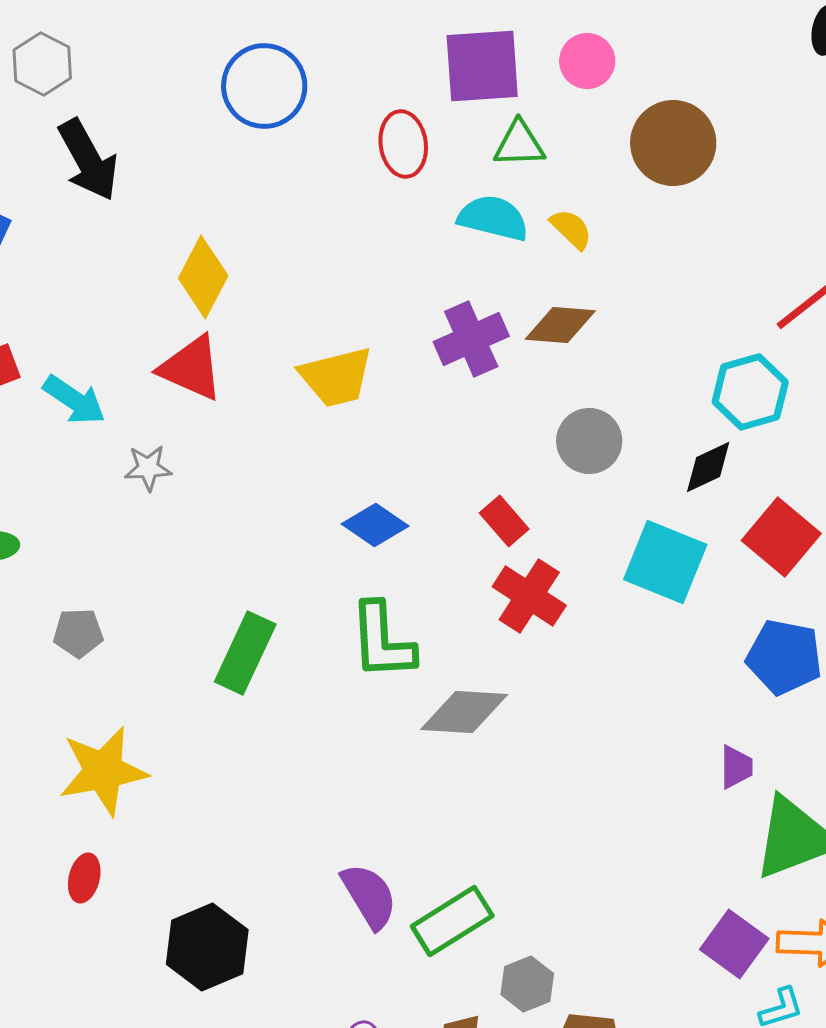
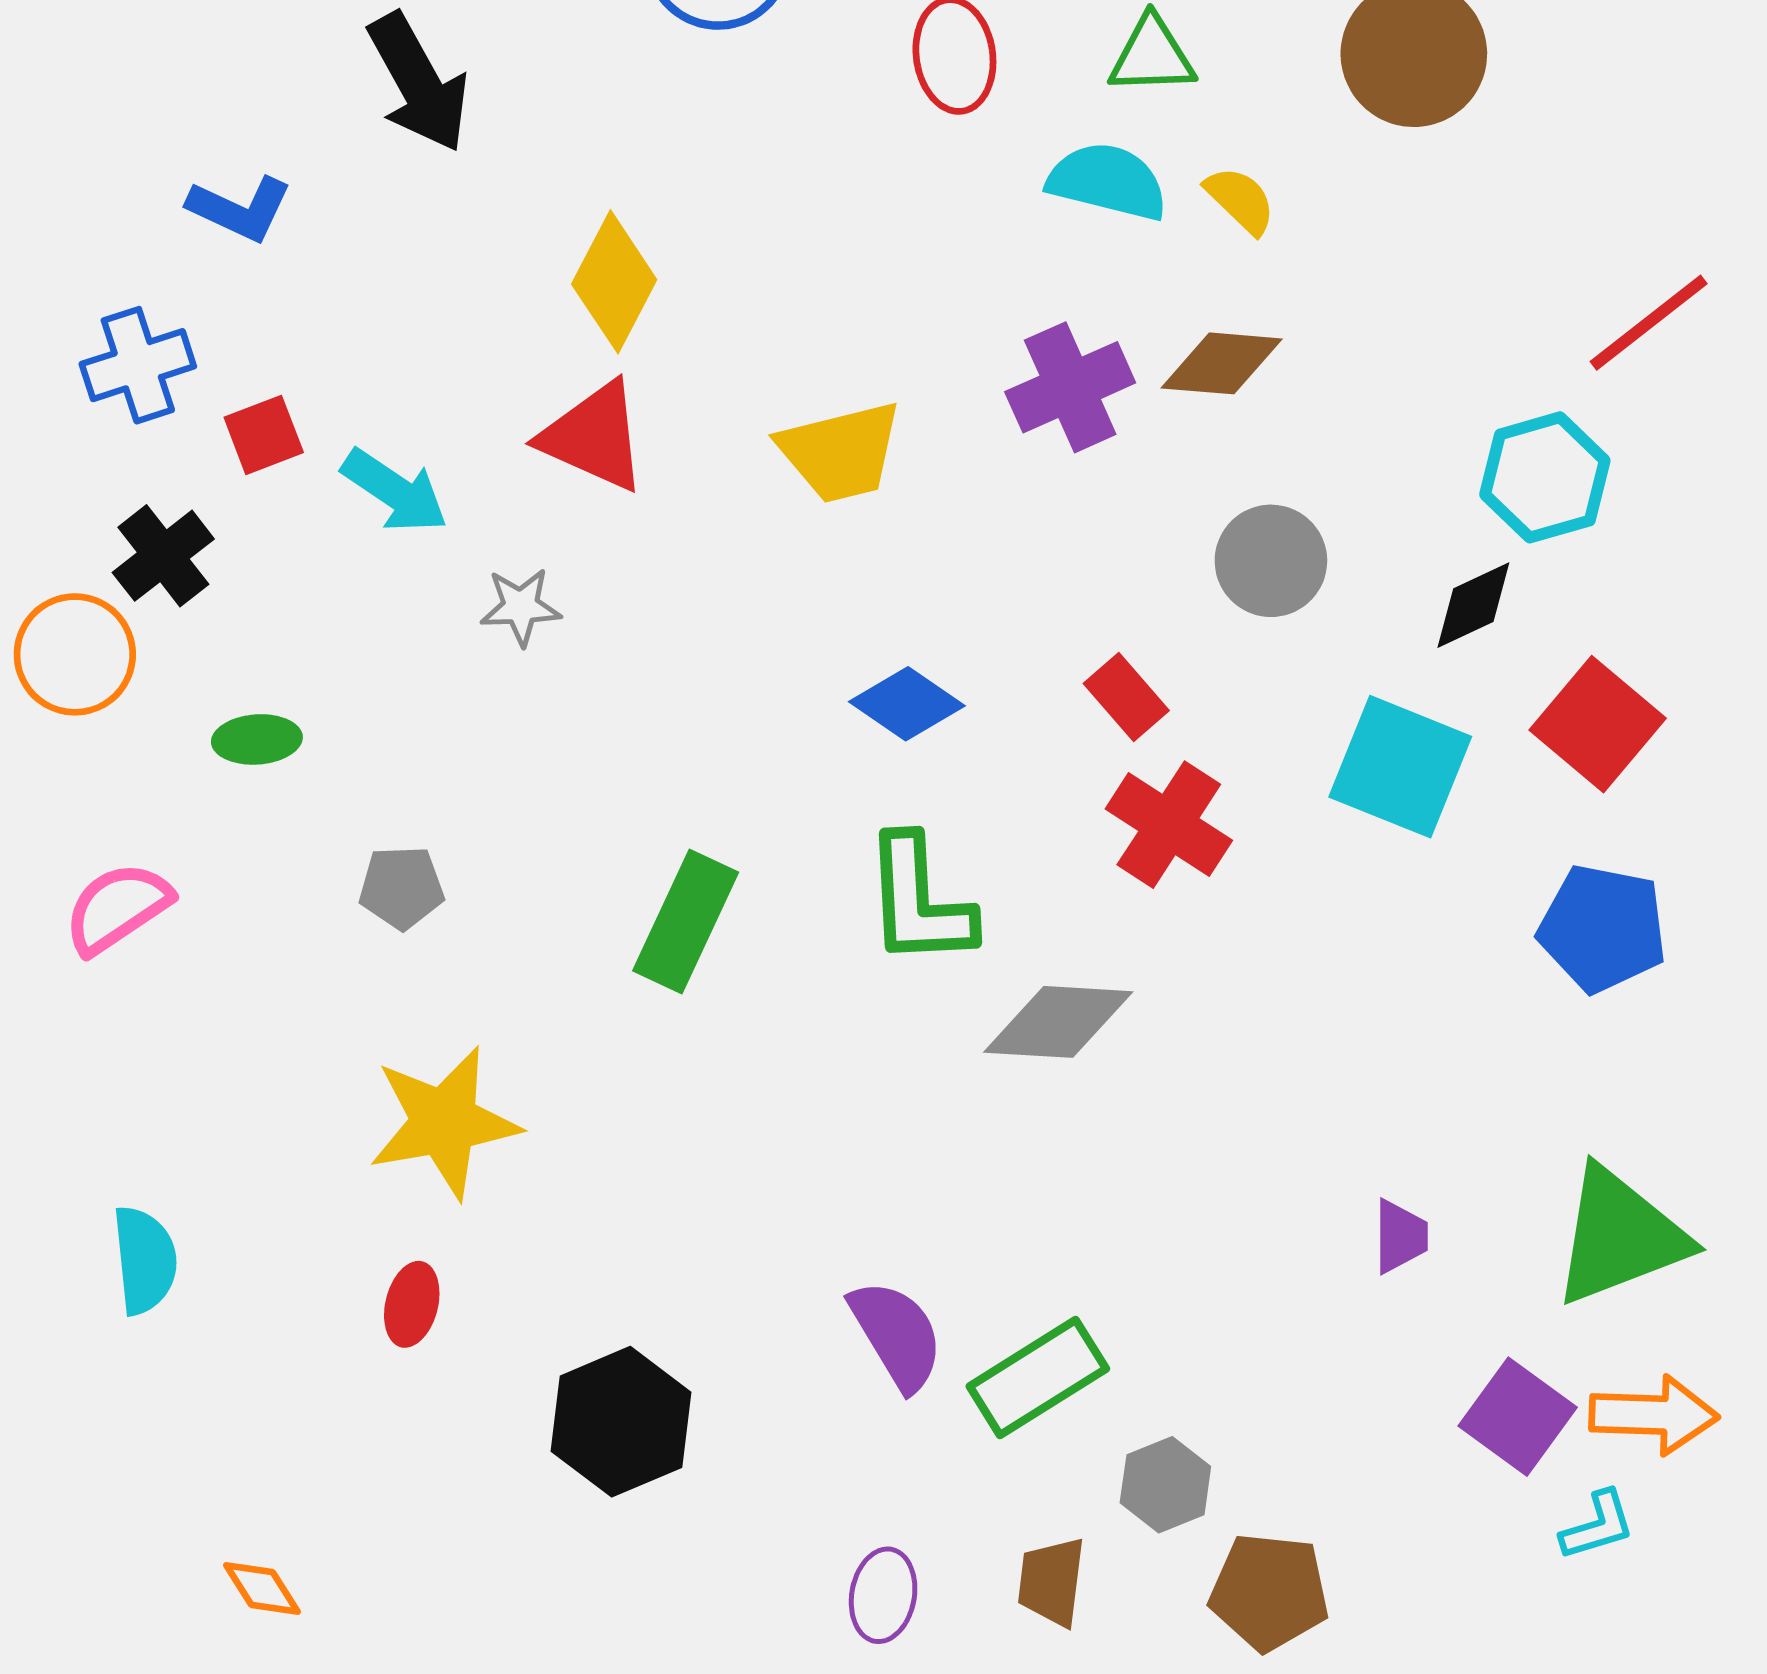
purple trapezoid: (736, 767) -> (1400, 1236), moved

